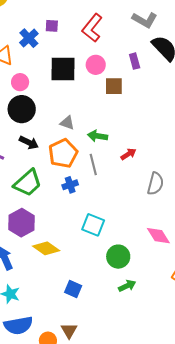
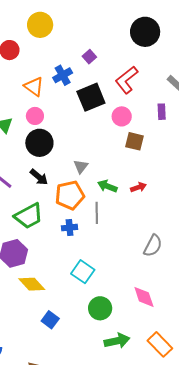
purple square: (52, 26) -> (89, 57), moved, turned 32
purple rectangle: (135, 61) -> (162, 112), moved
black square: (63, 69) -> (91, 97), moved, turned -36
pink circle: (20, 82) -> (35, 116), moved
gray triangle: (67, 123) -> (81, 166), turned 35
red arrow: (128, 154) -> (138, 187), moved
green arrow: (127, 286) -> (117, 341), moved, size x1.4
blue square: (73, 289) -> (50, 320), moved

